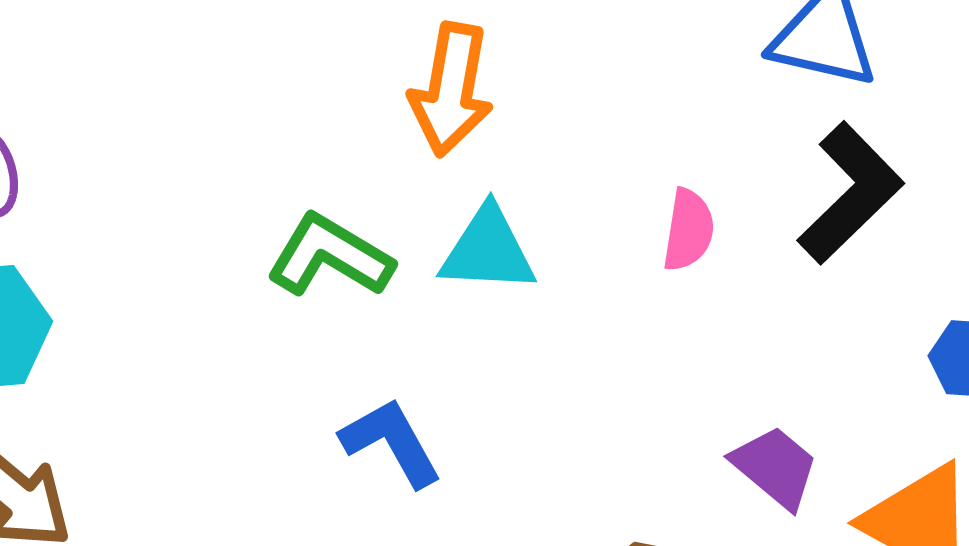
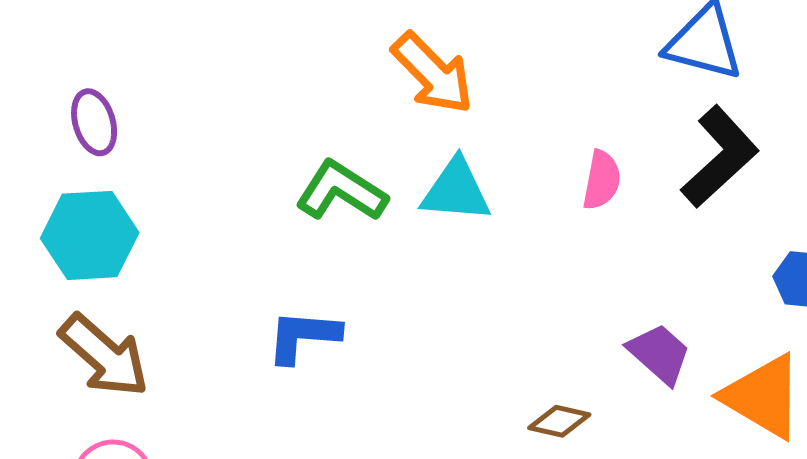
orange arrow: (451, 90) -> (433, 73), turned -56
blue L-shape: (391, 442) -> (303, 336), moved, turned -58

